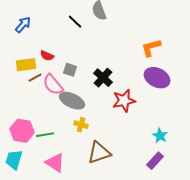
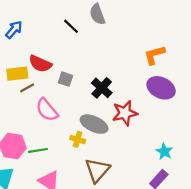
red semicircle: (47, 56) -> (40, 64), size x1.5
pink semicircle: (53, 85) -> (47, 110), moved
gray ellipse: (72, 101) -> (94, 124), moved
brown triangle: (99, 153) -> (97, 170), turned -30

